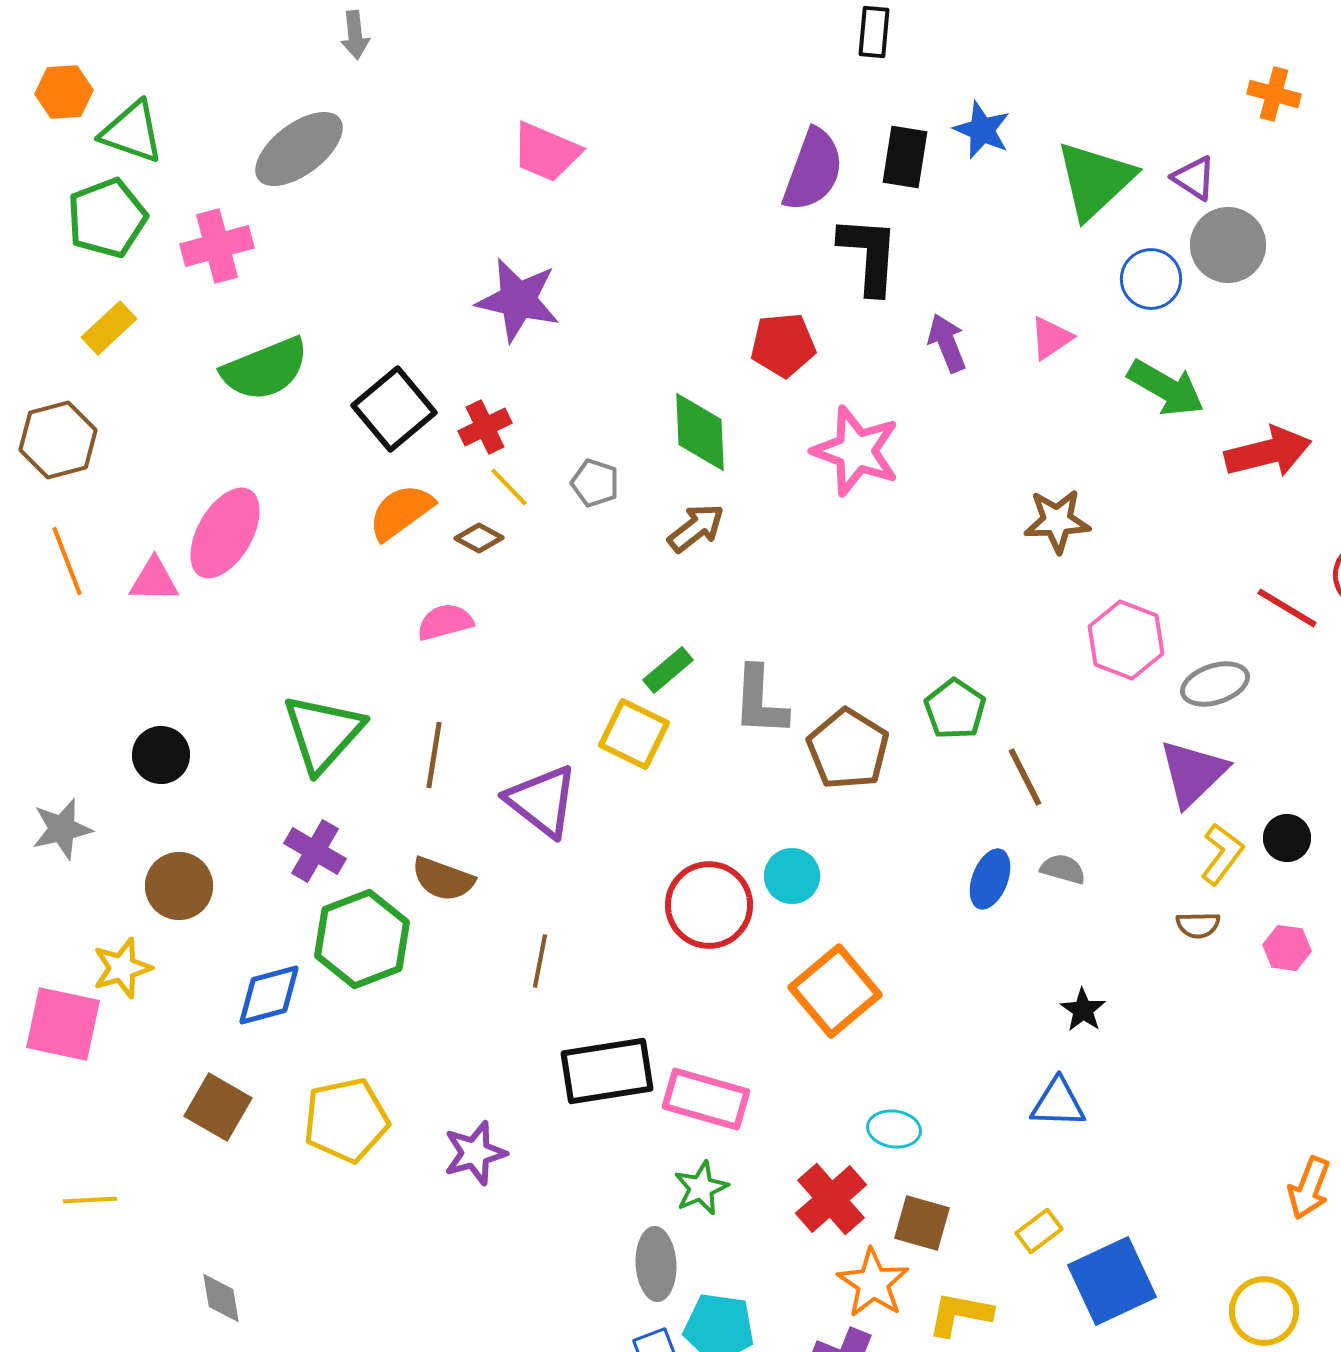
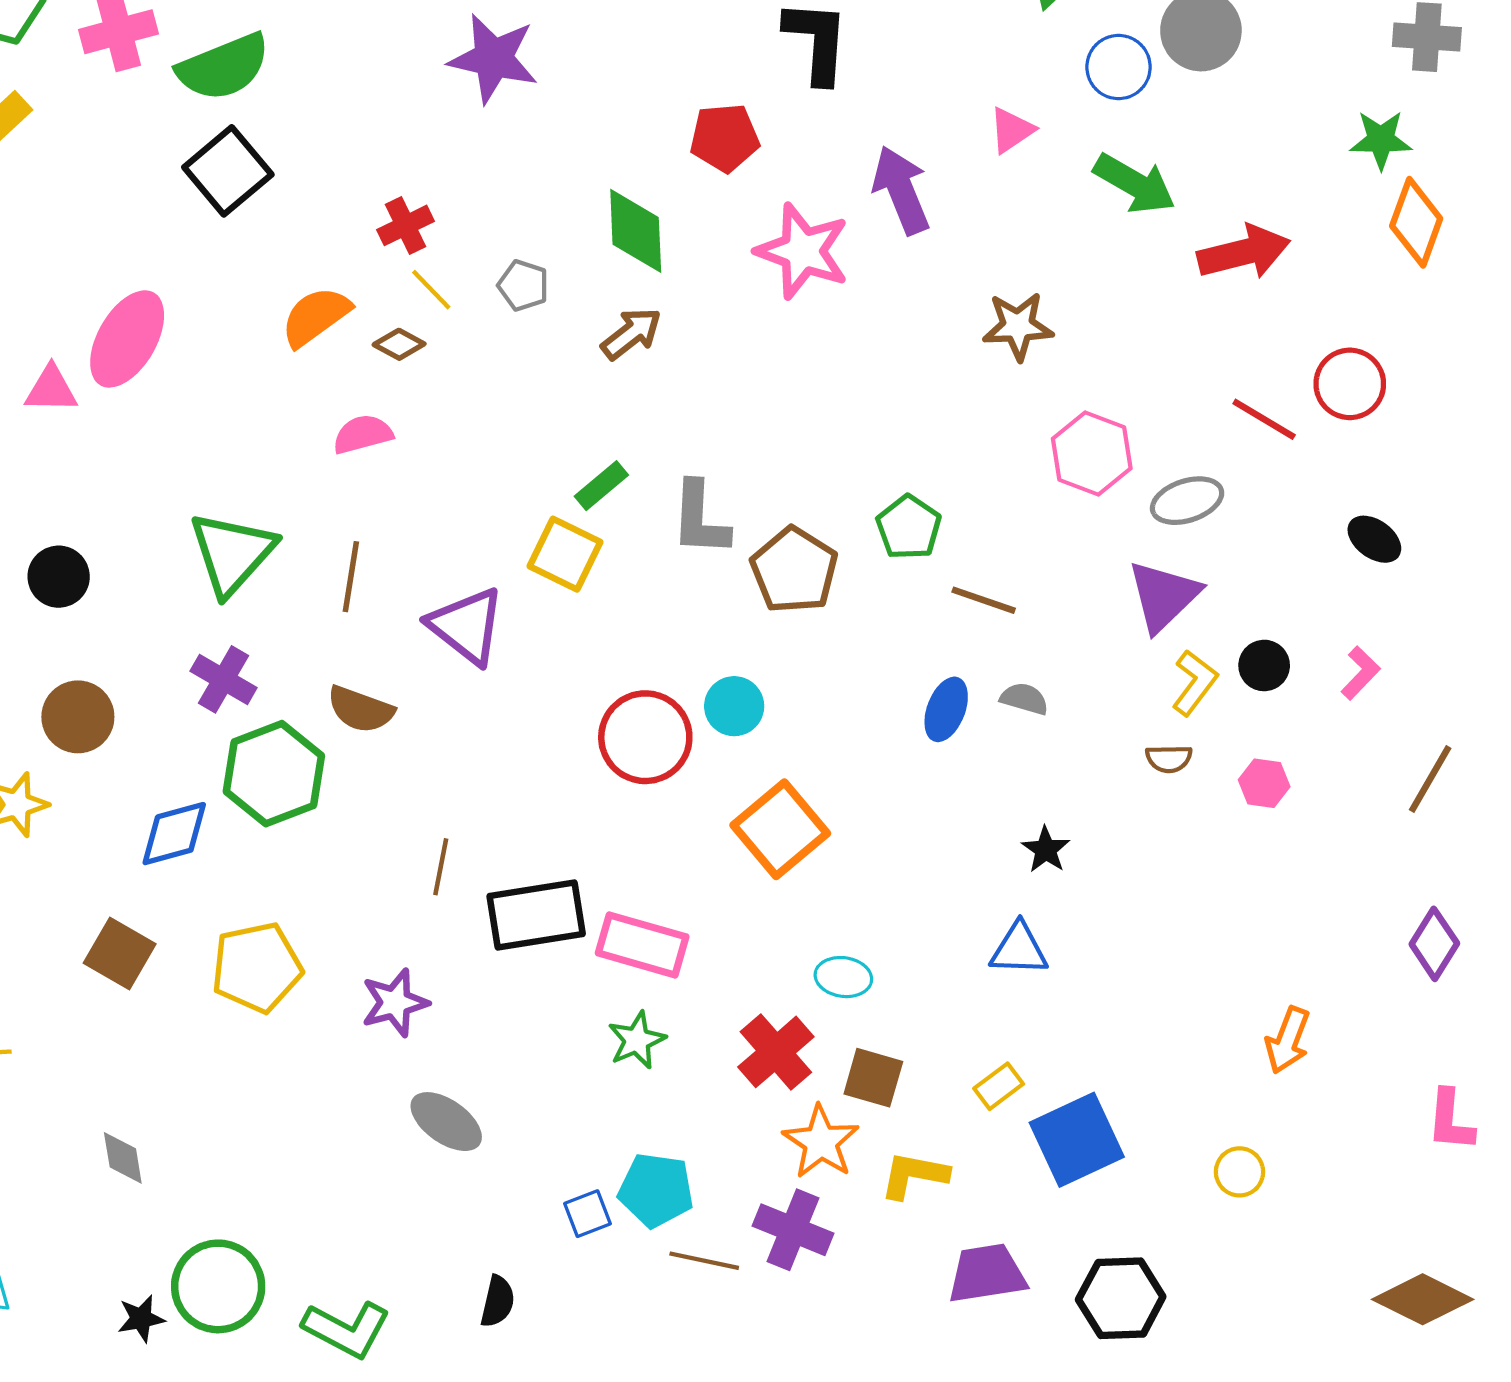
purple star: (518, 300) -> (493, 58), moved
purple arrow: (947, 343) -> (901, 190), moved, size x1.4
green semicircle: (265, 369) -> (223, 67), moved
black square: (394, 409) -> (228, 171), moved
brown line: (1025, 777) -> (984, 600), turned -44
brown line: (540, 961) -> (441, 867), moved
gray ellipse: (656, 1264) -> (446, 1122), moved, turned -52
yellow circle: (1264, 1311) -> (1239, 1172), size x0.7

